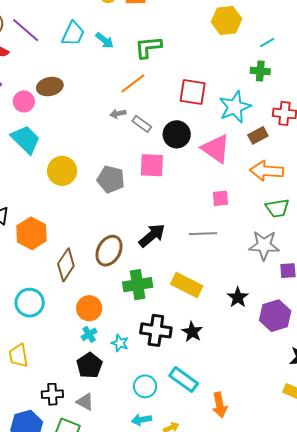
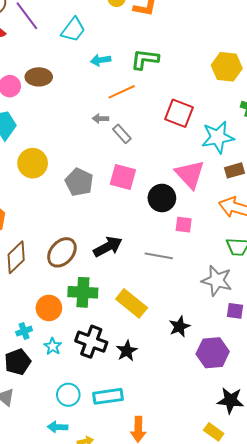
yellow hexagon: (226, 20) -> (227, 67), moved
cyan arrow: (105, 40) -> (101, 60), moved, turned 120
black circle: (177, 134) -> (162, 198), moved
orange circle: (89, 308) -> (49, 308), moved
cyan rectangle: (184, 380) -> (108, 396), turned -56

